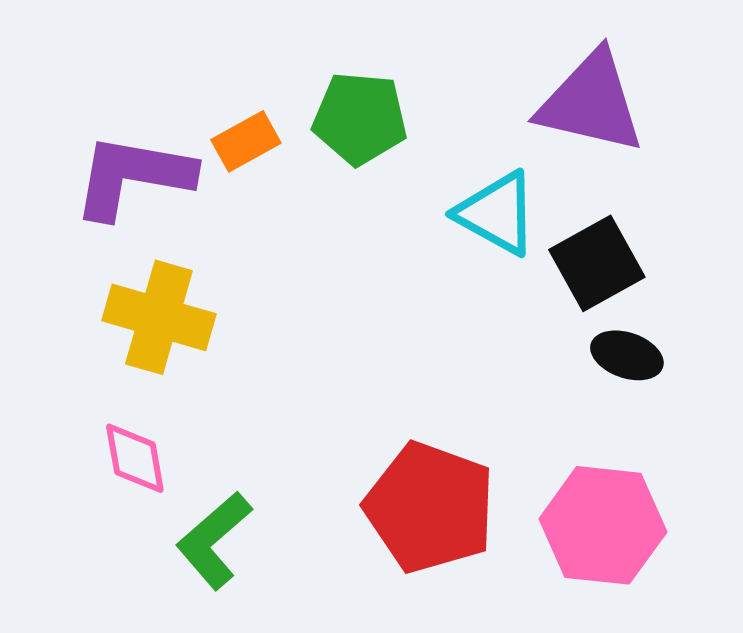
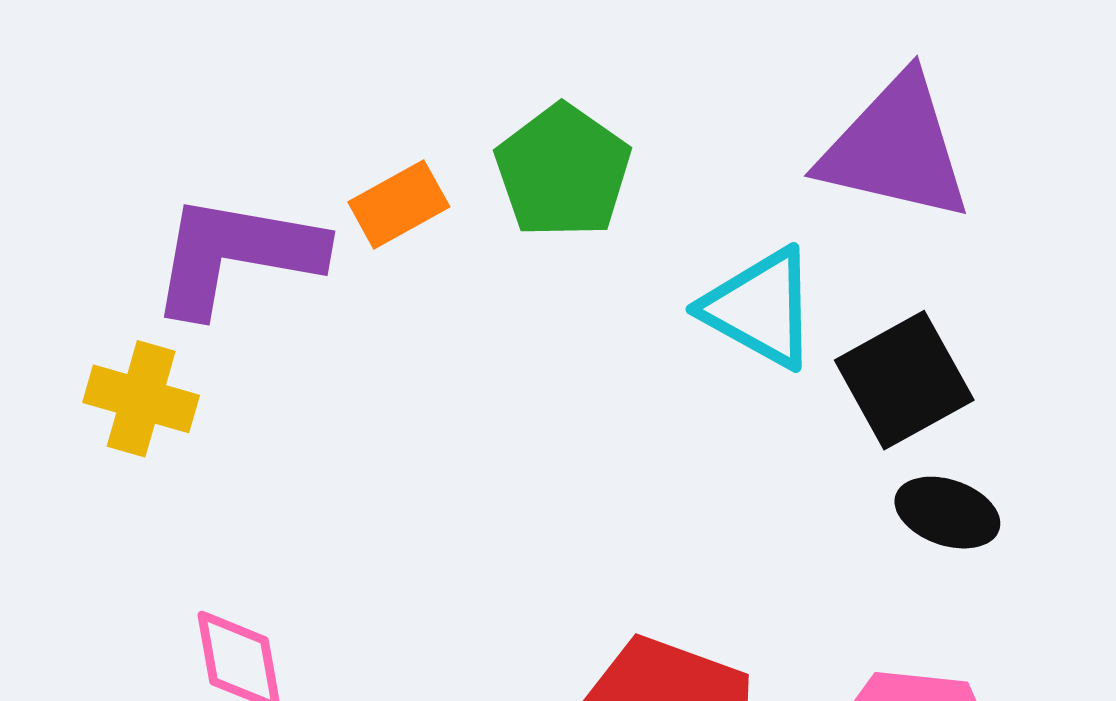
green pentagon: (360, 118) -> (563, 171), turned 30
yellow cross: (159, 317) -> (141, 399), moved, size x0.7

